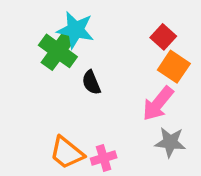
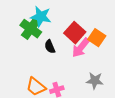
red square: (163, 37) -> (75, 33), moved, size x1.5
pink arrow: (158, 104) -> (81, 48), moved

